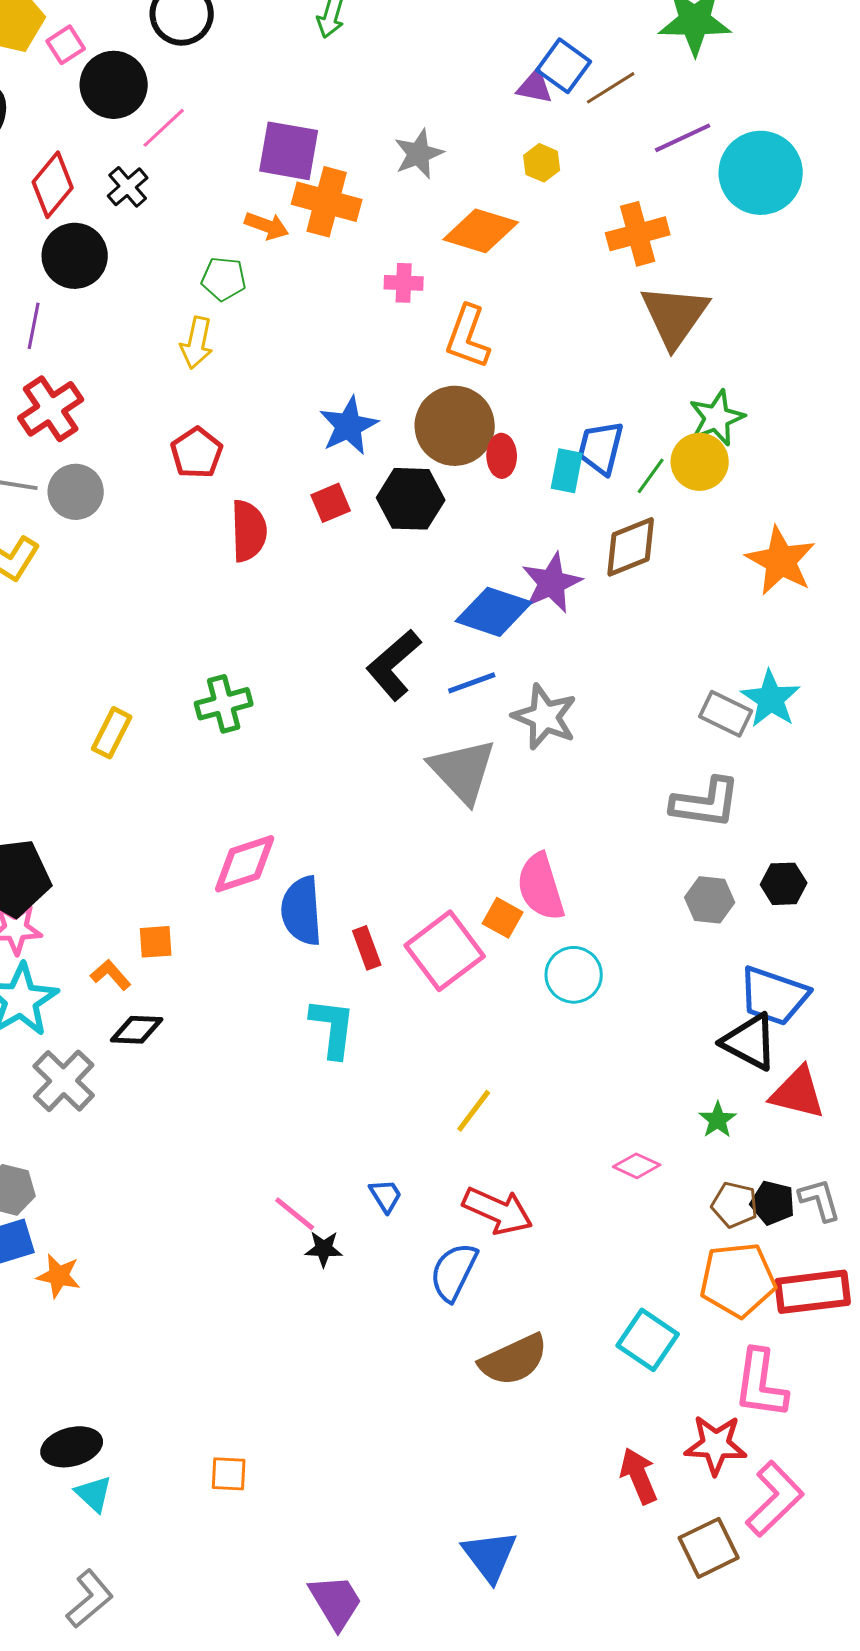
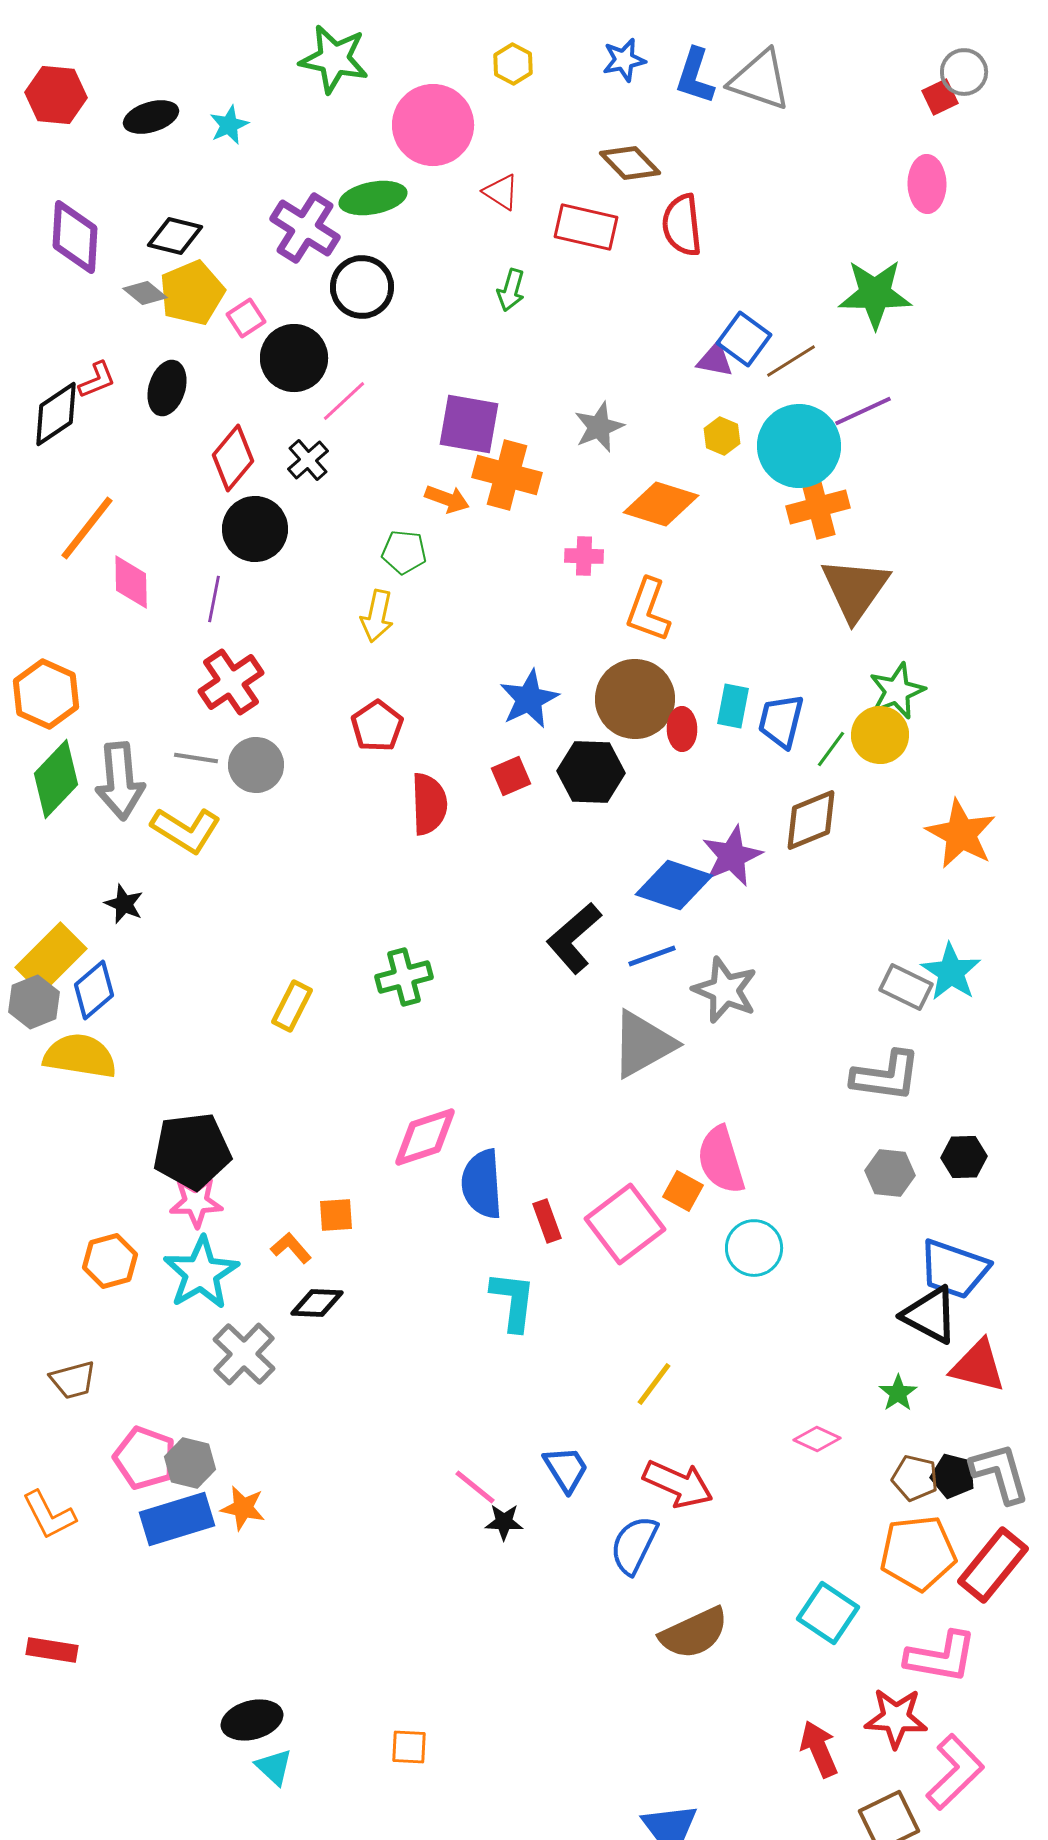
cyan circle: (761, 173) -> (799, 446), moved
cyan rectangle: (567, 471) -> (733, 706), moved
gray triangle: (463, 771) -> (643, 1044), turned 44
blue trapezoid: (386, 1196) -> (566, 1469), size x1.4
gray L-shape: (820, 1200) -> (1000, 1473), size x1.4
orange star: (59, 1276) -> (243, 1508), moved
red rectangle: (813, 1292) -> (993, 1565), turned -44
pink L-shape: (761, 1384) -> (941, 1657), turned -88

